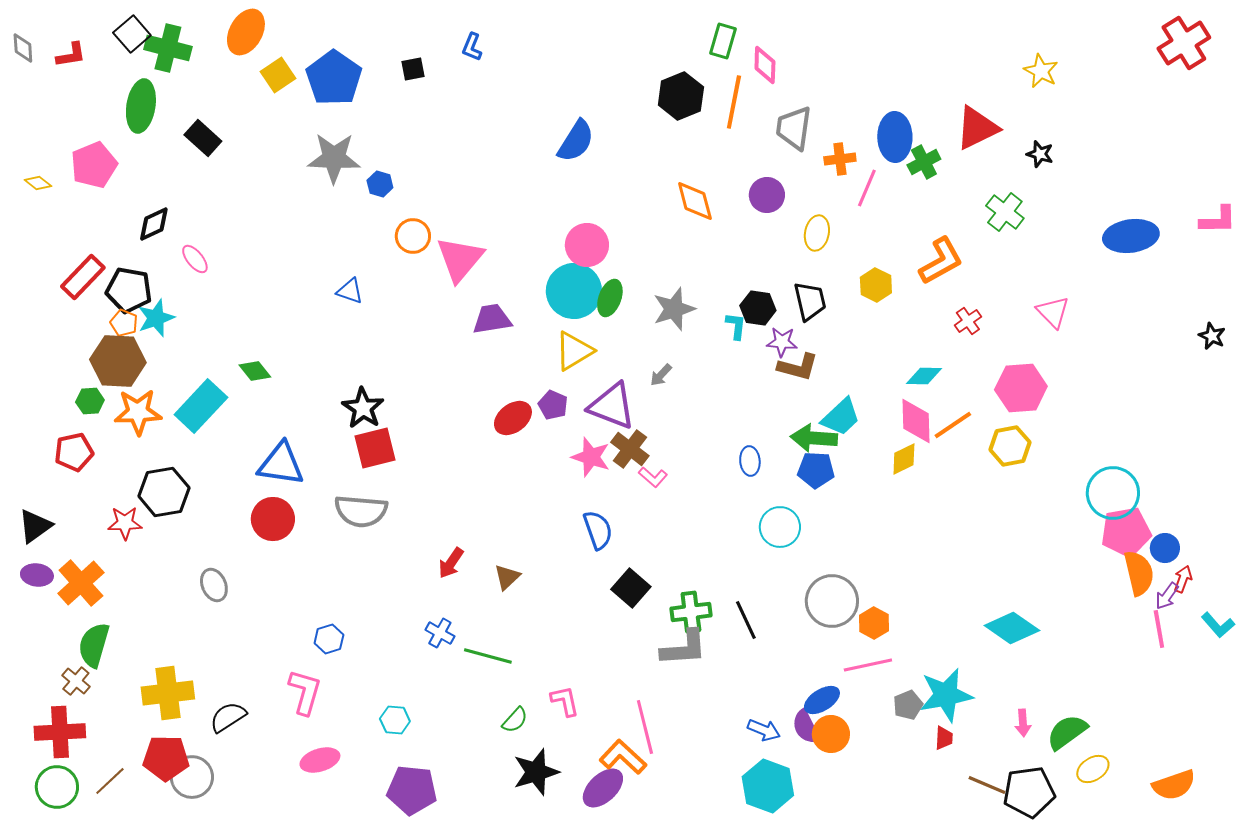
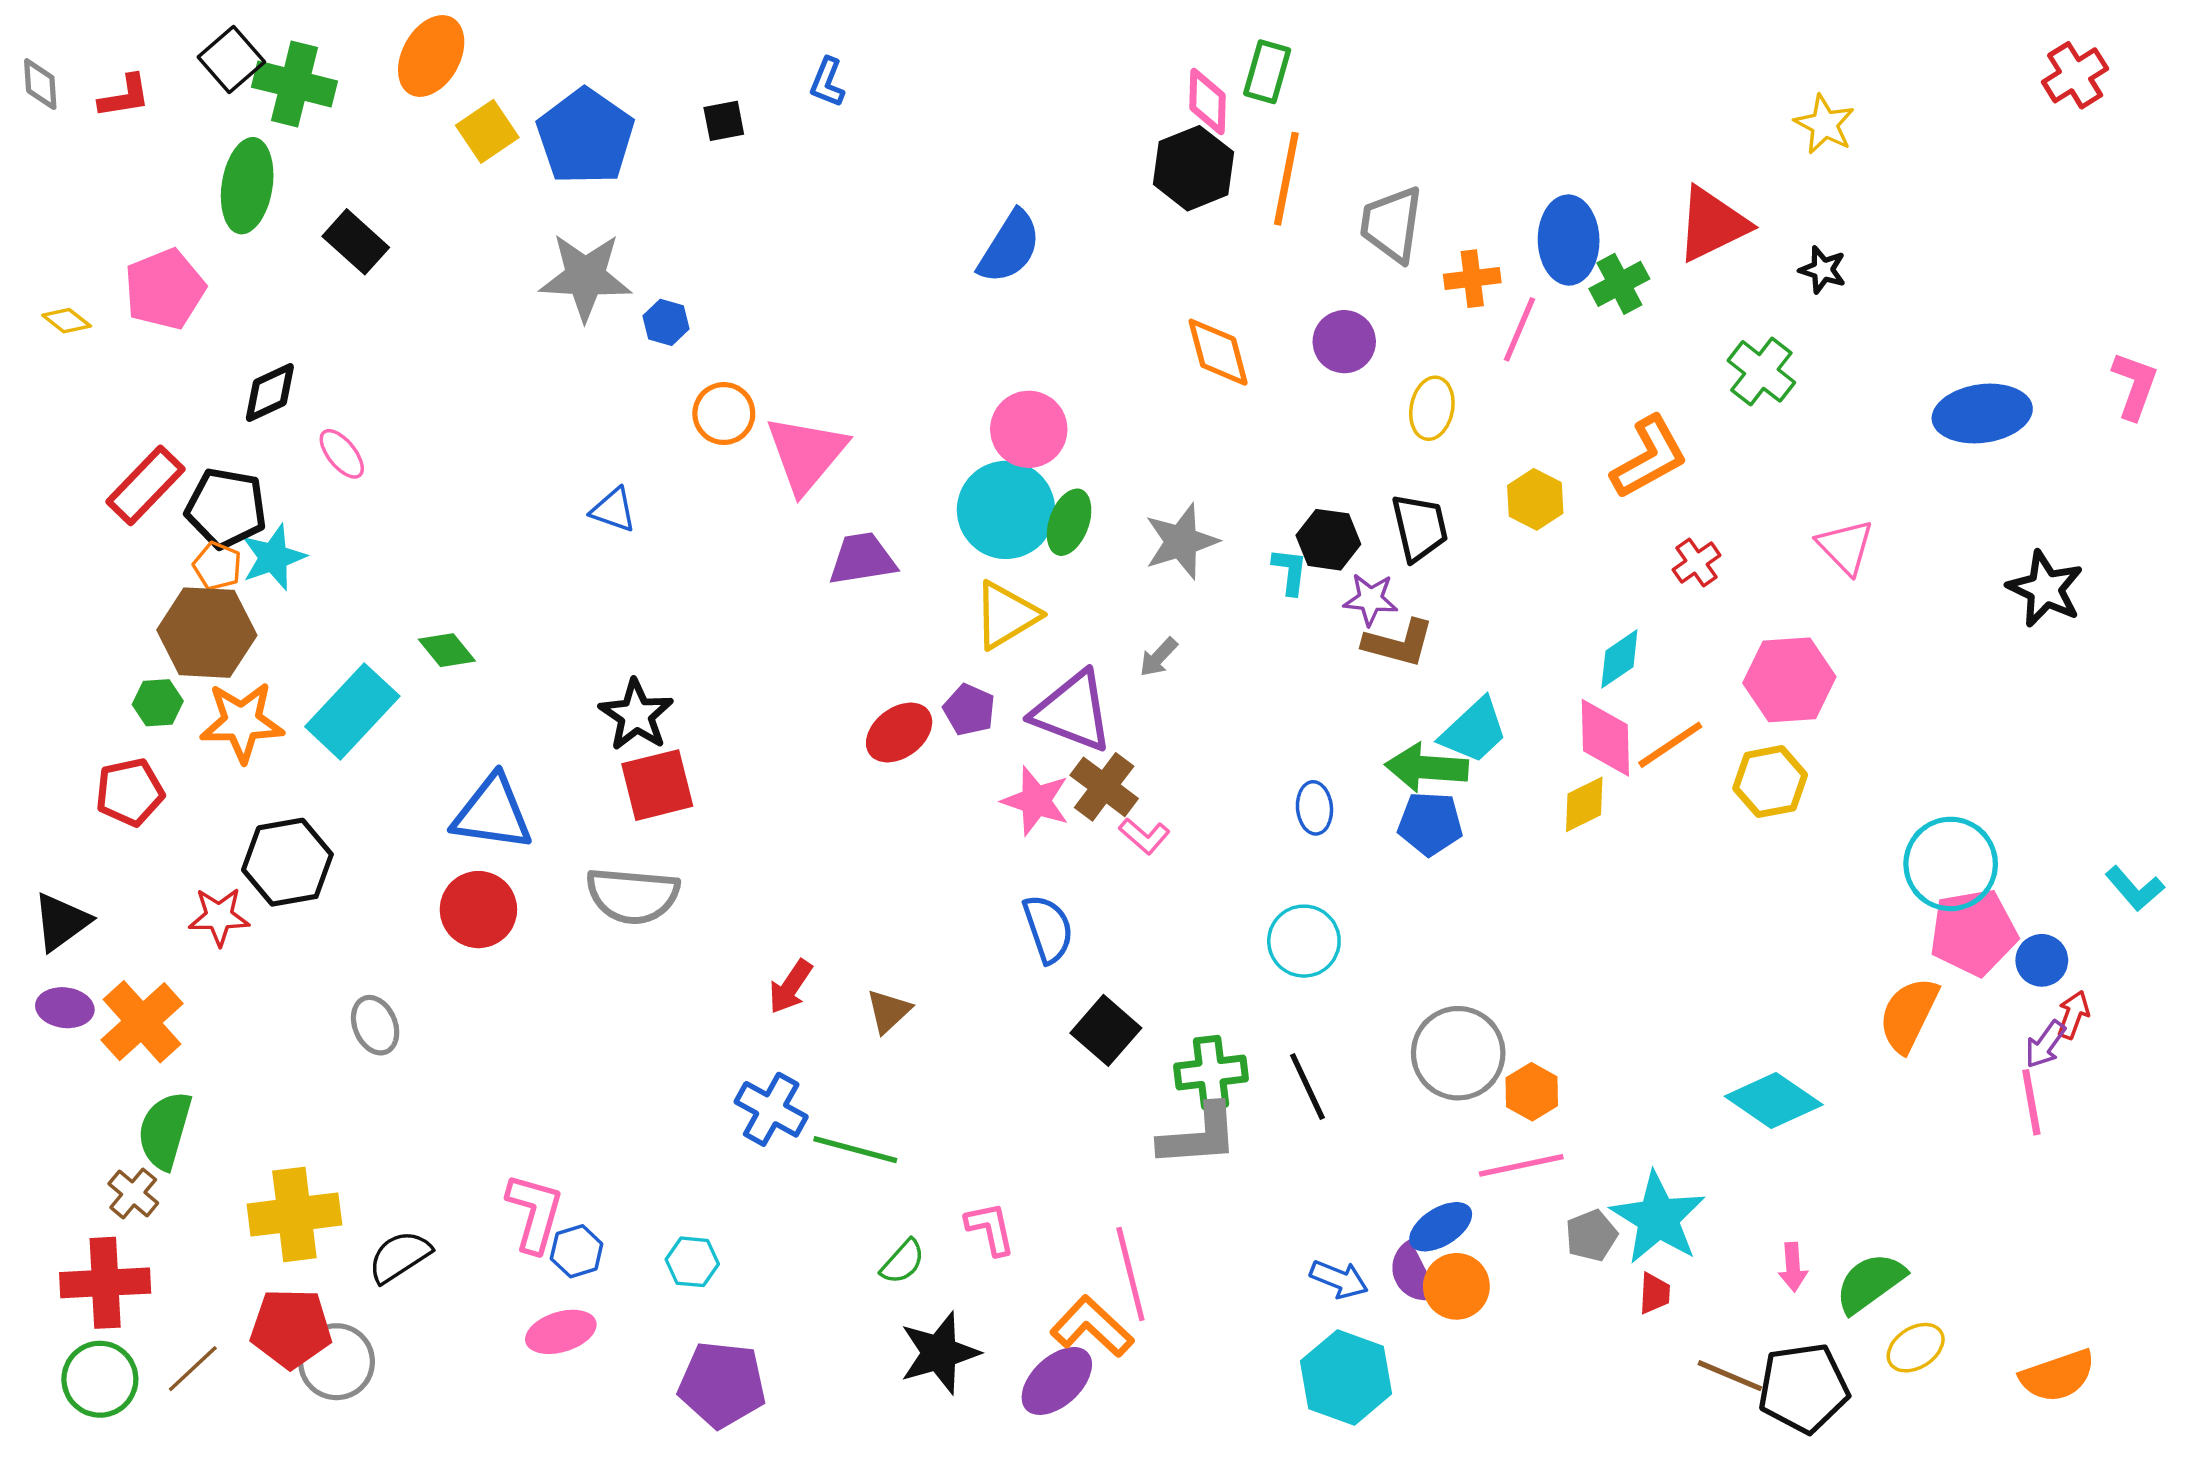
red cross: (1184, 43) -> (2075, 75), size x0.7
pink diamond: (765, 65) -> (1208, 102), moved
pink L-shape: (1218, 220) -> (2135, 385), turned -69
black star: (1212, 336) -> (2045, 589), moved, size x1.6
cyan diamond: (924, 376) -> (1619, 659), turned -36
cyan circle: (780, 527) -> (1304, 941), moved
orange semicircle: (1139, 573) -> (1909, 1015), moved, turned -141
cyan L-shape: (1218, 625) -> (2135, 888), moved
blue cross: (440, 633) -> (771, 1109), size x1.4
blue hexagon: (329, 639) -> (577, 1251), moved
cyan star: (946, 695) -> (1658, 1218), turned -30

